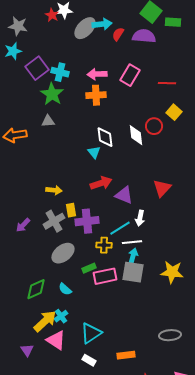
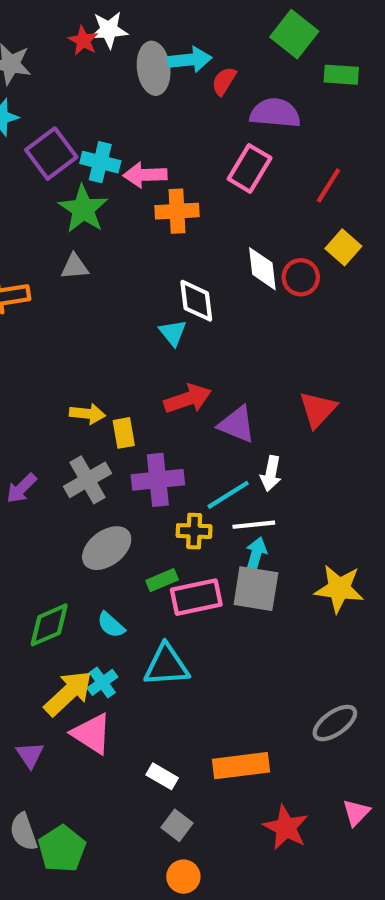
green rectangle: (173, 22) -> (341, 75), moved
gray ellipse: (85, 28) -> (154, 68), turned -50
purple semicircle: (144, 36) -> (275, 113), moved
pink arrow: (97, 74) -> (145, 175), moved
red line: (167, 83) -> (328, 186), turned -60
white diamond: (136, 135) -> (262, 269), moved
yellow rectangle: (71, 210) -> (124, 433), moved
cyan triangle: (91, 333) -> (166, 665), moved, turned 30
gray ellipse: (170, 335) -> (335, 723), turned -30
orange rectangle: (126, 355) -> (241, 766), size x1.4

